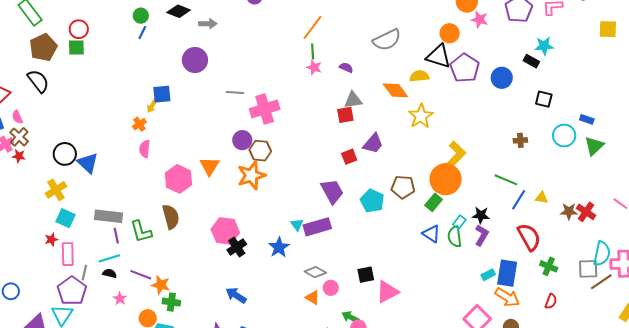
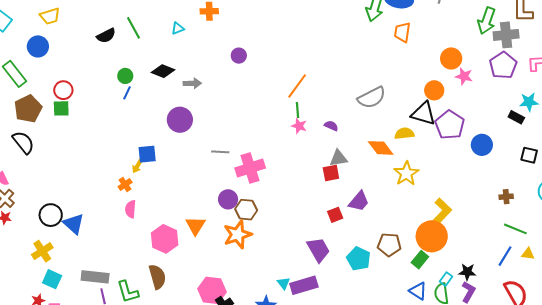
blue circle: (502, 78) -> (482, 145), moved
green line: (506, 180) -> (515, 229), moved

